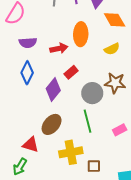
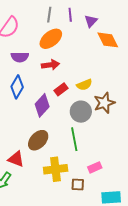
orange ellipse: (81, 34) -> (51, 39), moved, turned 45
yellow semicircle: (112, 49) -> (84, 85), moved
brown star: (115, 83) -> (104, 103), turned -30
pink rectangle: (120, 130) -> (95, 167), moved

